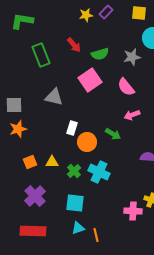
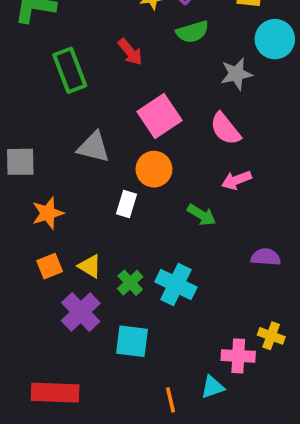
green semicircle: (100, 54) -> (192, 32), moved
orange star: (18, 129) -> (48, 213), moved
orange circle: (87, 142) -> (154, 169), moved
yellow triangle: (52, 162) -> (90, 266), turned 32
purple cross: (35, 196) -> (81, 312), moved
cyan triangle: (78, 228) -> (213, 387), moved

